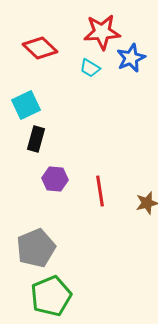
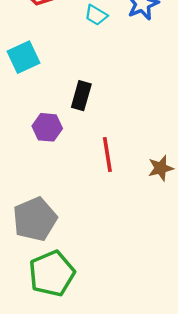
black rectangle: (36, 139) -> (81, 96), moved
purple hexagon: (55, 179) -> (47, 127), moved

